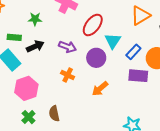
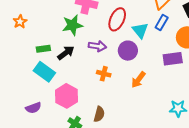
green star: (35, 19) -> (72, 25), moved, size x1.5
blue rectangle: (133, 52) -> (162, 23), moved
brown semicircle: (54, 114) -> (99, 114), turned -140

